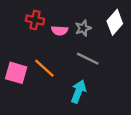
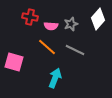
orange line: (44, 68) -> (47, 47), moved
cyan arrow: (78, 92) -> (55, 78), moved

